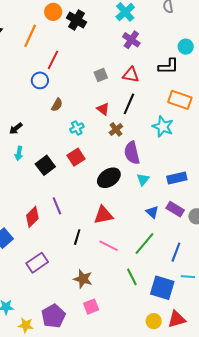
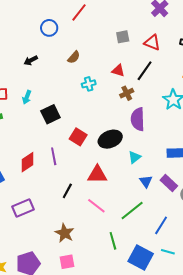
blue circle: (40, 80) -> (49, 28), moved
red triangle: (103, 109) -> (118, 71), turned -32
black arrow: (16, 128) -> (31, 60), moved
red square: (76, 157) -> (78, 137), moved, turned -36
cyan triangle: (143, 179) -> (135, 157), moved

